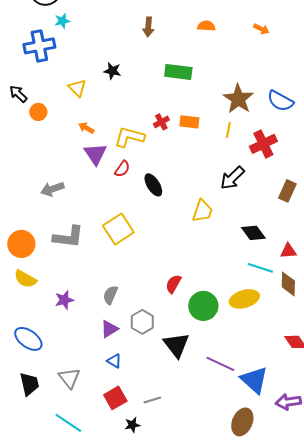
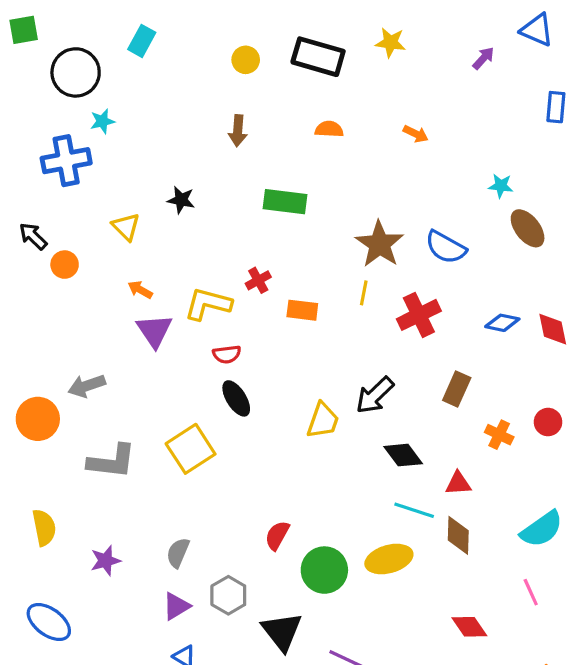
orange rectangle: (189, 122) -> (302, 310), moved
red semicircle: (122, 169) -> (227, 354), moved, turned 48
black arrow: (232, 178) -> (375, 395), moved
black ellipse: (153, 185) -> (236, 398), moved
orange circle: (21, 244) -> (38, 419), moved
yellow semicircle: (25, 279) -> (44, 528), turned -130

